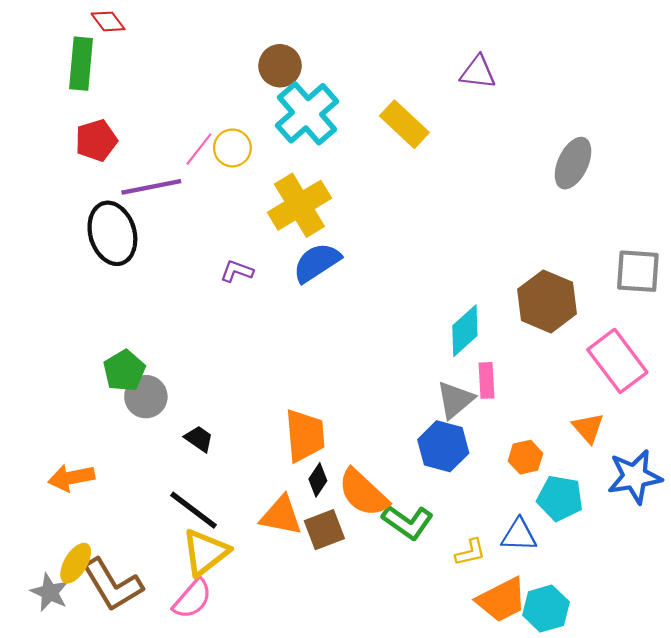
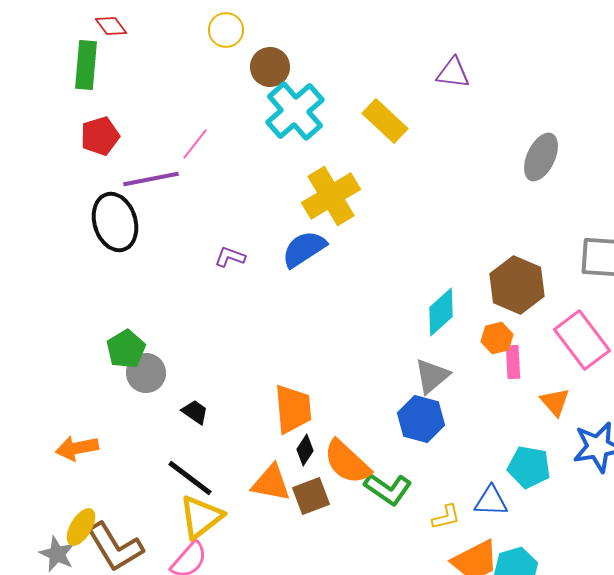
yellow circle: (232, 148) -> (226, 30), moved
yellow cross: (299, 205) -> (331, 196), moved
pink rectangle: (487, 380) -> (513, 362), moved
orange hexagon: (525, 457) -> (497, 338), moved

